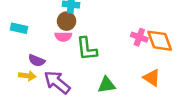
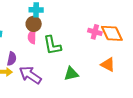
pink semicircle: (63, 37) -> (32, 37), turned 96
purple semicircle: (37, 61) -> (12, 59), turned -96

